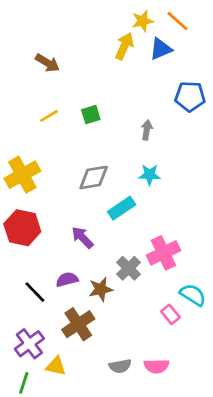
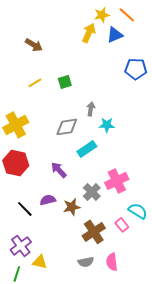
gray arrow: (147, 130) -> (91, 109), moved
brown cross: (78, 324) -> (94, 232), moved
pink semicircle: (156, 366) -> (112, 262), turned 84

